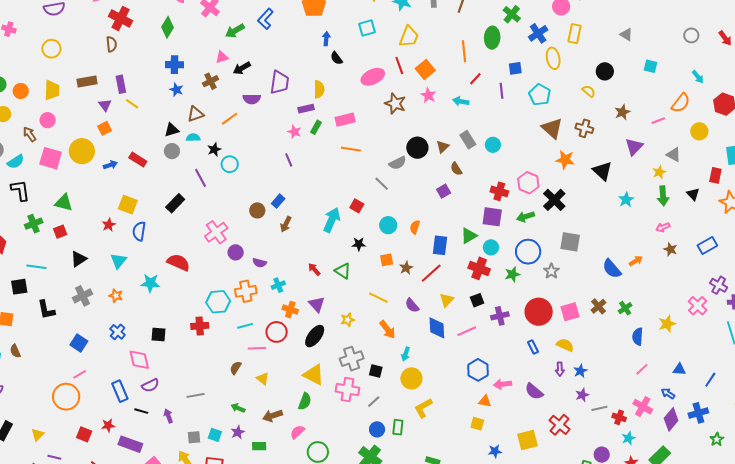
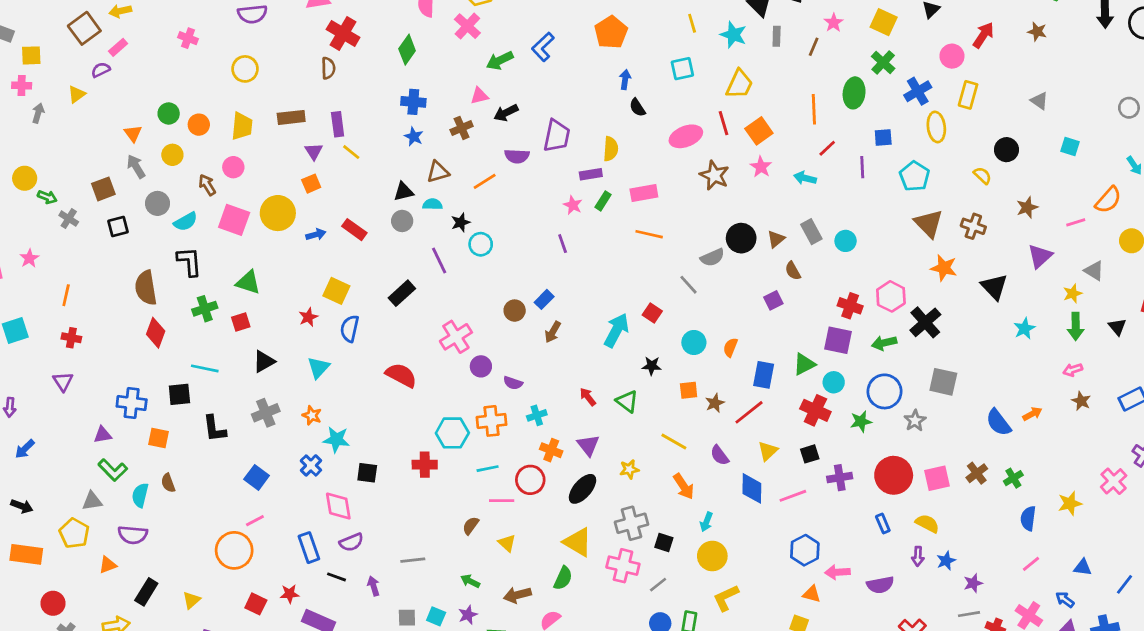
cyan star: (150, 283) -> (336, 440), moved
purple semicircle: (534, 391) -> (880, 585), turned -54
purple star: (582, 395) -> (973, 583), moved

